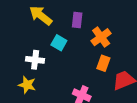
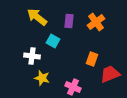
orange cross: (101, 37) -> (96, 22), moved
yellow star: (27, 85) -> (42, 78), moved

